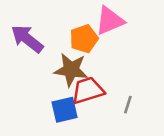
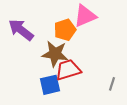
gray line: (128, 105) -> (112, 84), moved

